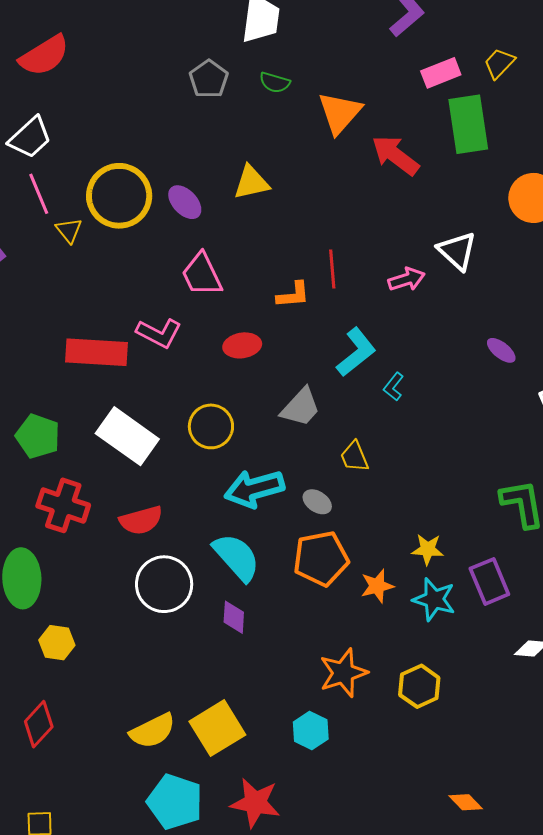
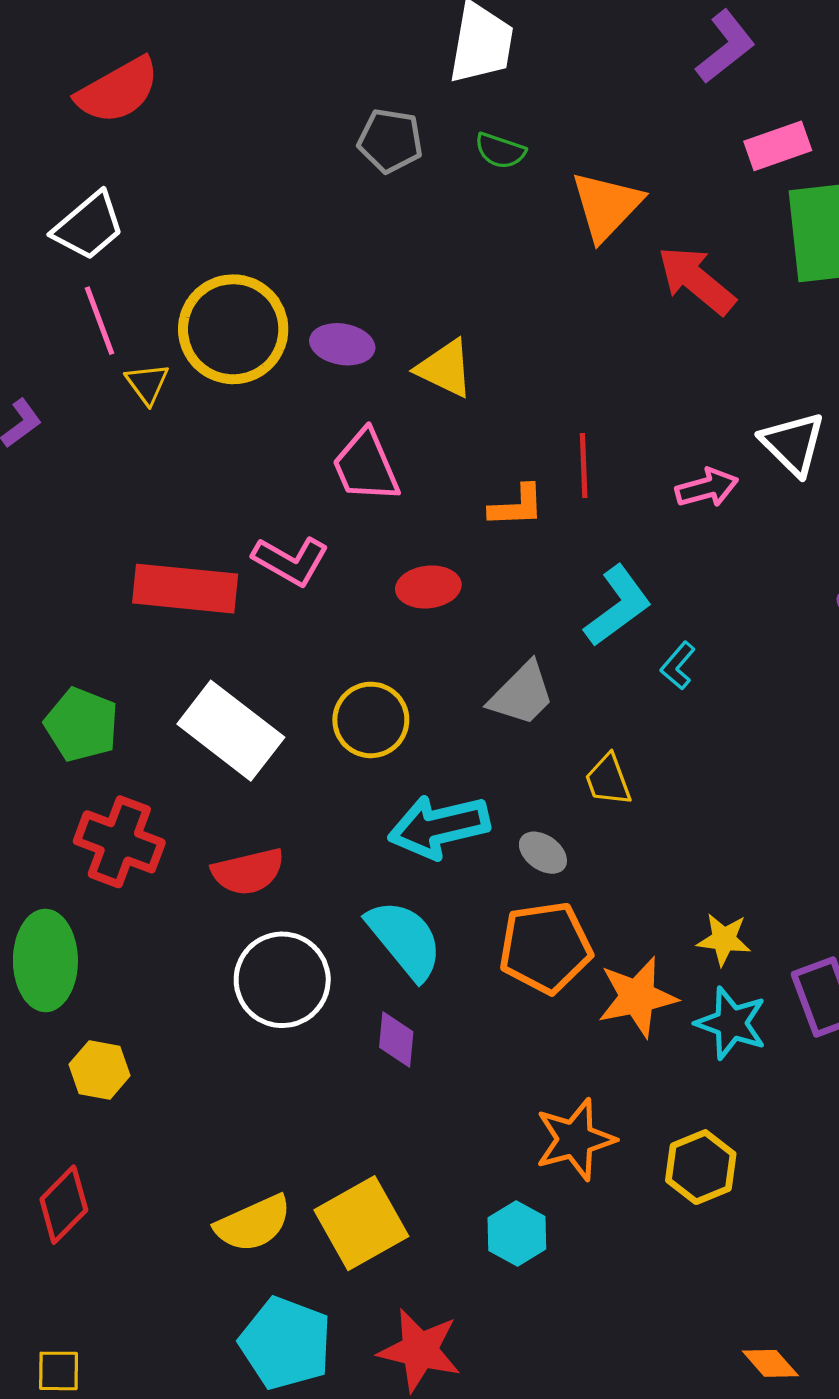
gray pentagon: (209, 79) -> (390, 141), turned -30
yellow triangle: (251, 182) -> (445, 368), moved, turned 36
purple ellipse: (185, 202) -> (342, 344), turned -39
orange star: (377, 586) -> (637, 997), size x1.4

